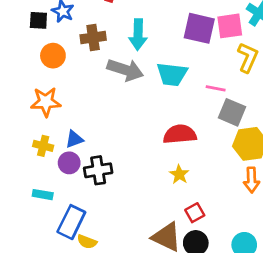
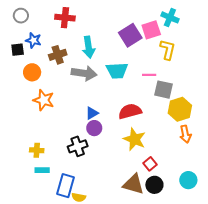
purple square: (199, 28) -> (130, 35), turned -35
orange star: (46, 102) -> (44, 100), moved, turned 30
blue triangle: (74, 139) -> (92, 113), moved
yellow cross: (43, 146) -> (37, 150), moved
purple circle: (69, 163) -> (94, 128), moved
yellow star: (179, 174) -> (134, 139), size x1.6

